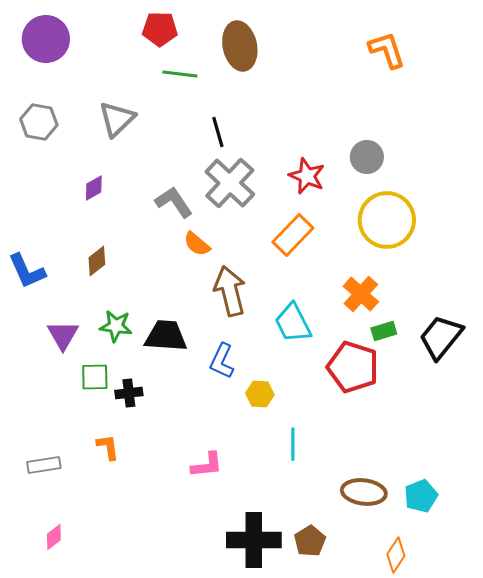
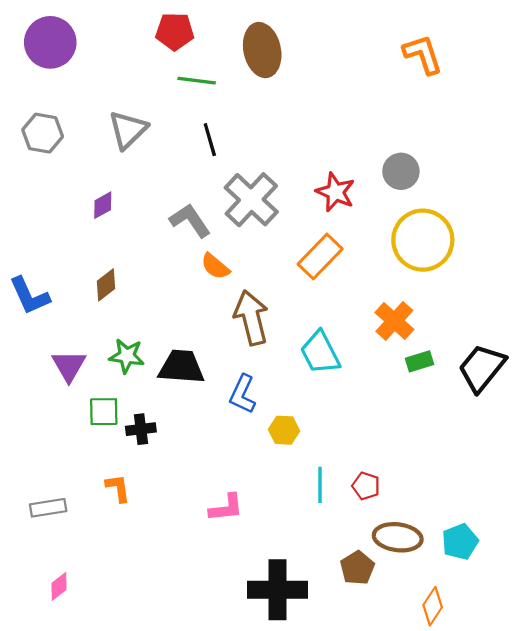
black line: (218, 132) -> (210, 140), moved
red pentagon: (353, 367) -> (366, 486), moved, size x0.5
brown pentagon: (310, 541) -> (357, 568), moved

